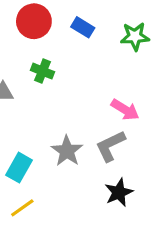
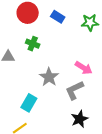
gray star: (67, 151) -> (49, 77), moved
cyan rectangle: (19, 168) -> (29, 103), moved

